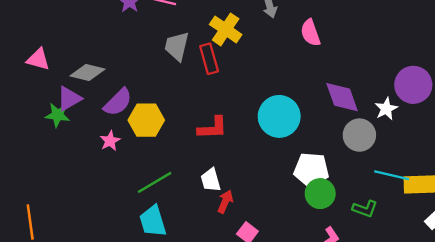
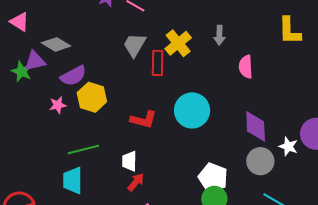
white star: (386, 109) -> (288, 146), turned 30
cyan circle: (279, 116) -> (192, 110), moved

